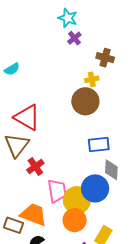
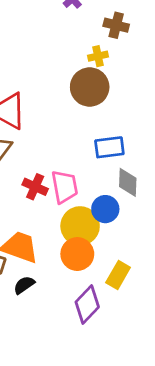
red cross: (35, 167) -> (35, 187), moved, turned -30
blue circle: (95, 188) -> (105, 209), size x0.7
pink trapezoid: (57, 191) -> (65, 187), moved

